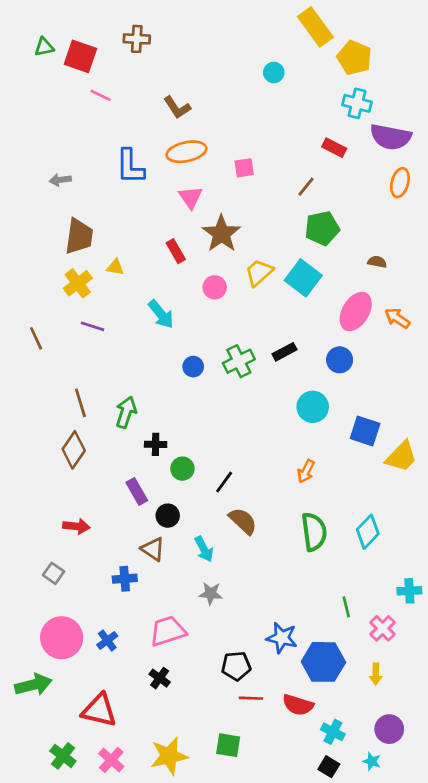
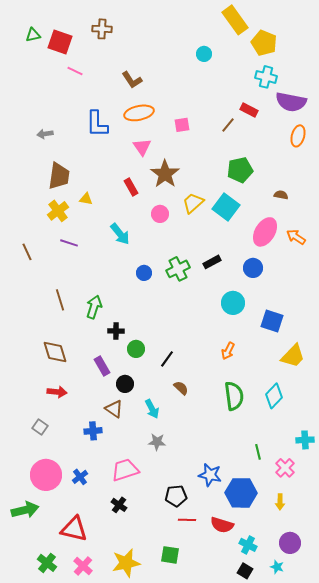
brown line: (306, 187) -> (228, 125), moved
brown diamond: (74, 450) -> (55, 352), moved, turned -52
yellow trapezoid: (401, 457) -> (293, 356), moved
brown semicircle: (243, 521) -> (181, 388), size x0.7

